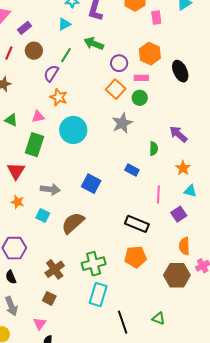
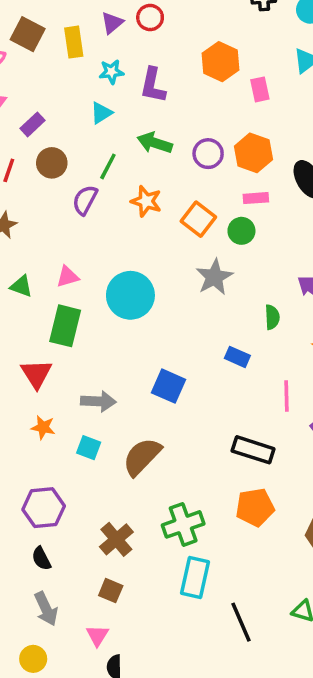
purple circle: (119, 63) -> (208, 154), moved
pink rectangle: (141, 78) -> (256, 198), moved
orange star: (59, 97) -> (146, 201), moved

